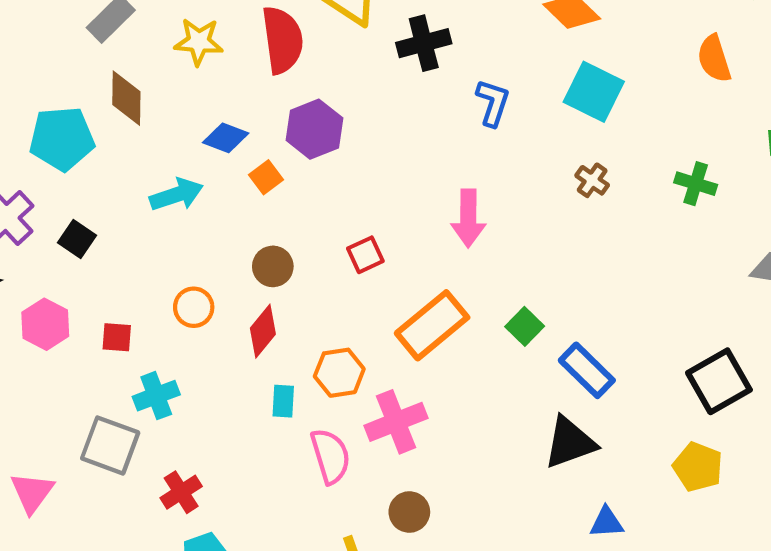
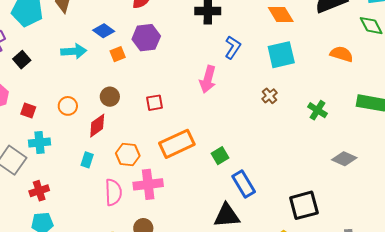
orange semicircle: (714, 59) -> (342, 54), turned 110
cyan square: (594, 92) -> (281, 55), turned 36
pink arrow: (468, 218) -> (208, 79), moved
cyan rectangle: (283, 401) -> (87, 160), moved

